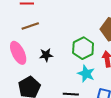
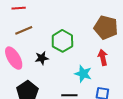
green hexagon: (83, 48) -> (62, 41), moved

